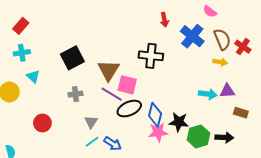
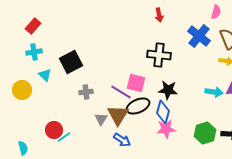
pink semicircle: (210, 11) -> (216, 12), turned -112
red arrow: (164, 20) -> (159, 15), moved
black square: (72, 58) -> (71, 62), moved
brown triangle: (109, 70) -> (118, 115), moved
black star: (179, 122) -> (168, 90), moved
red circle: (42, 123) -> (54, 130), moved
cyan line: (92, 142) -> (64, 137), moved

